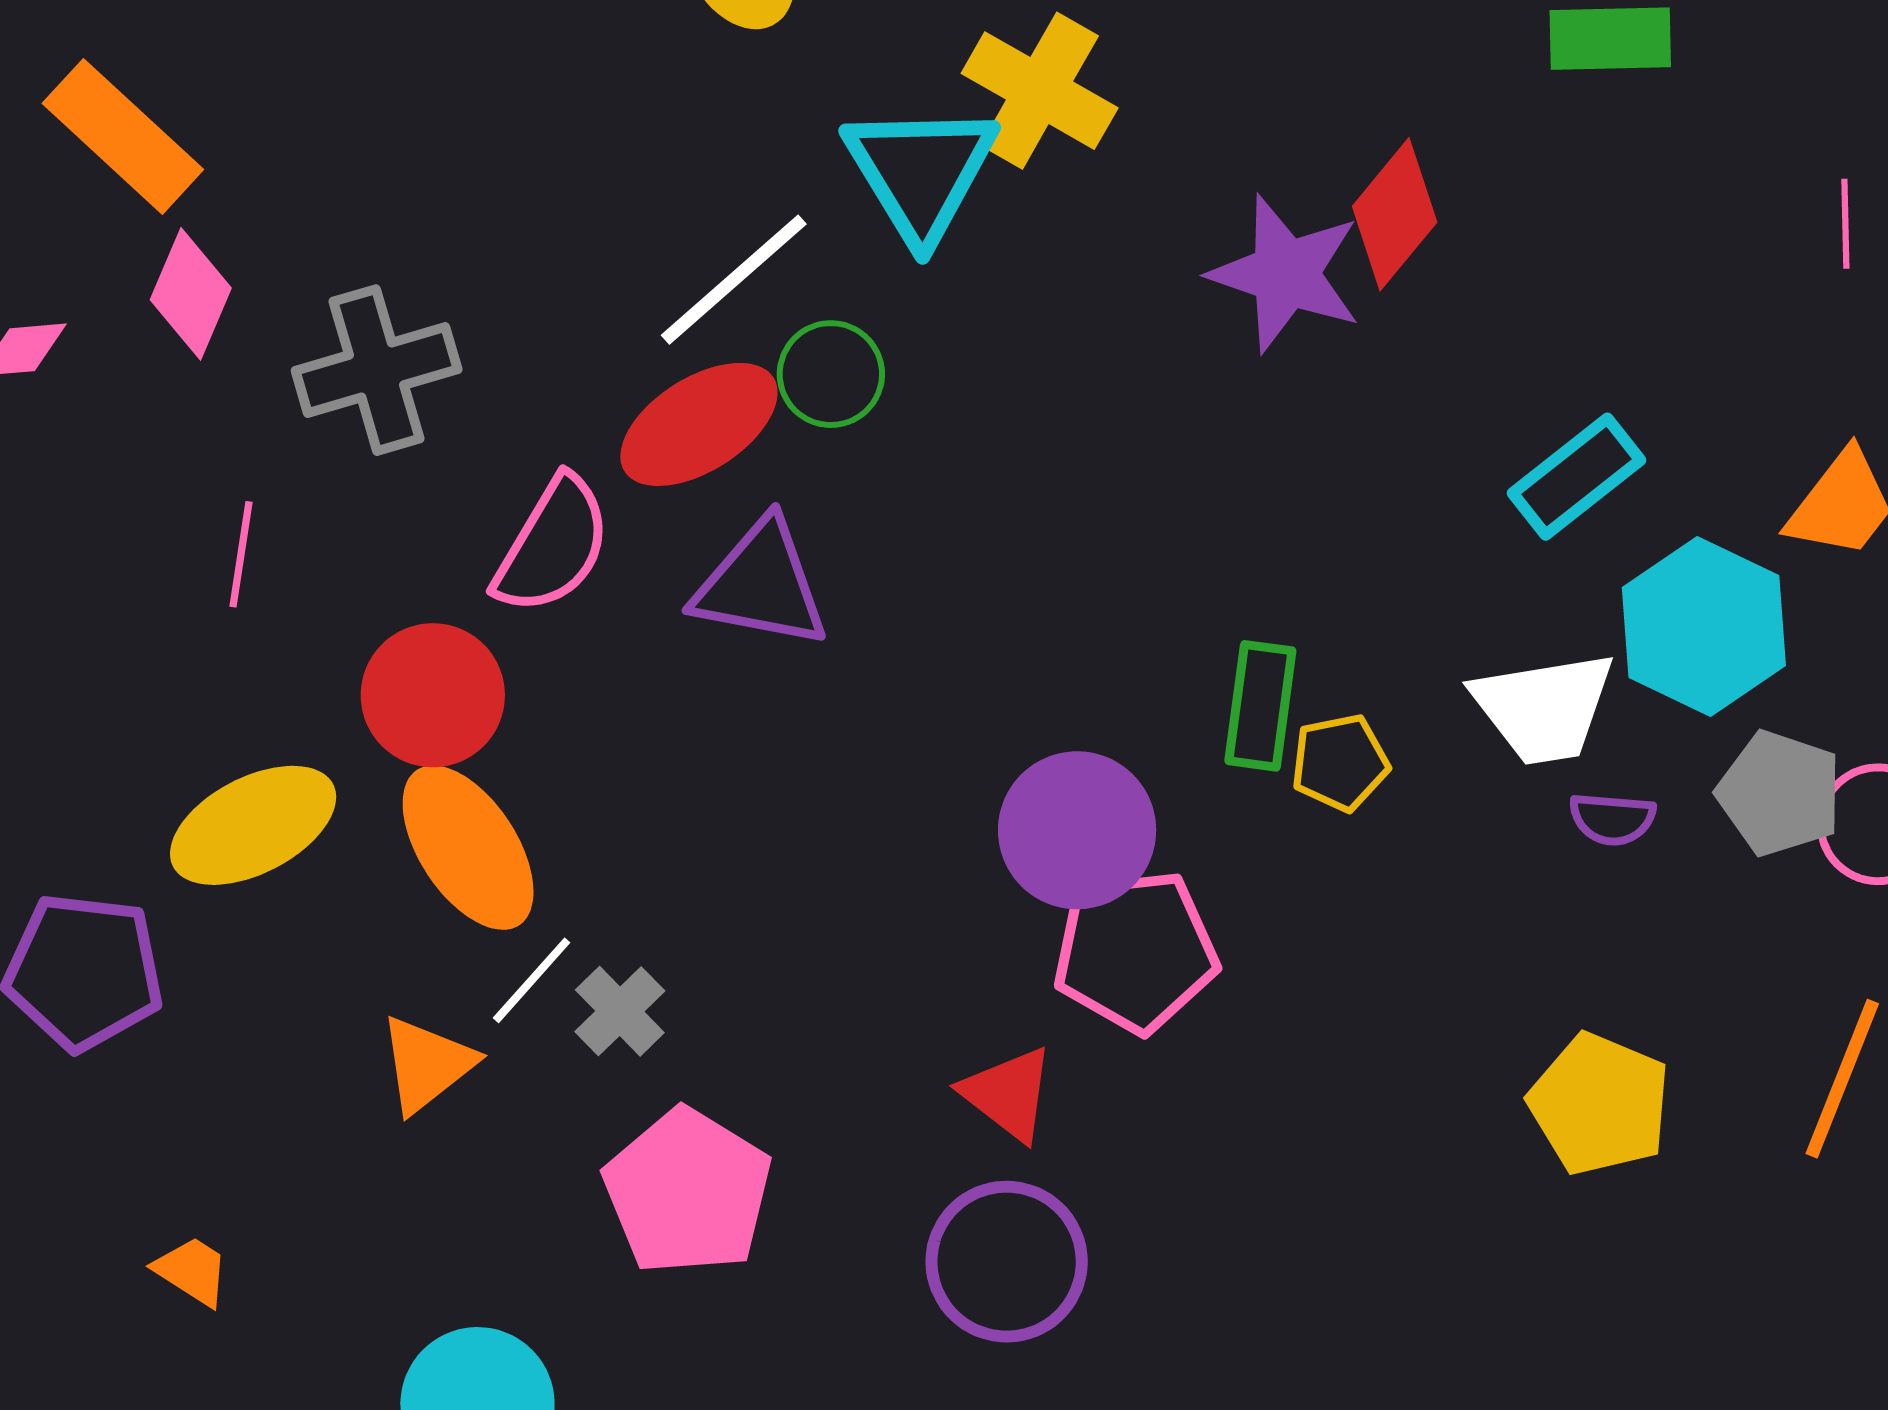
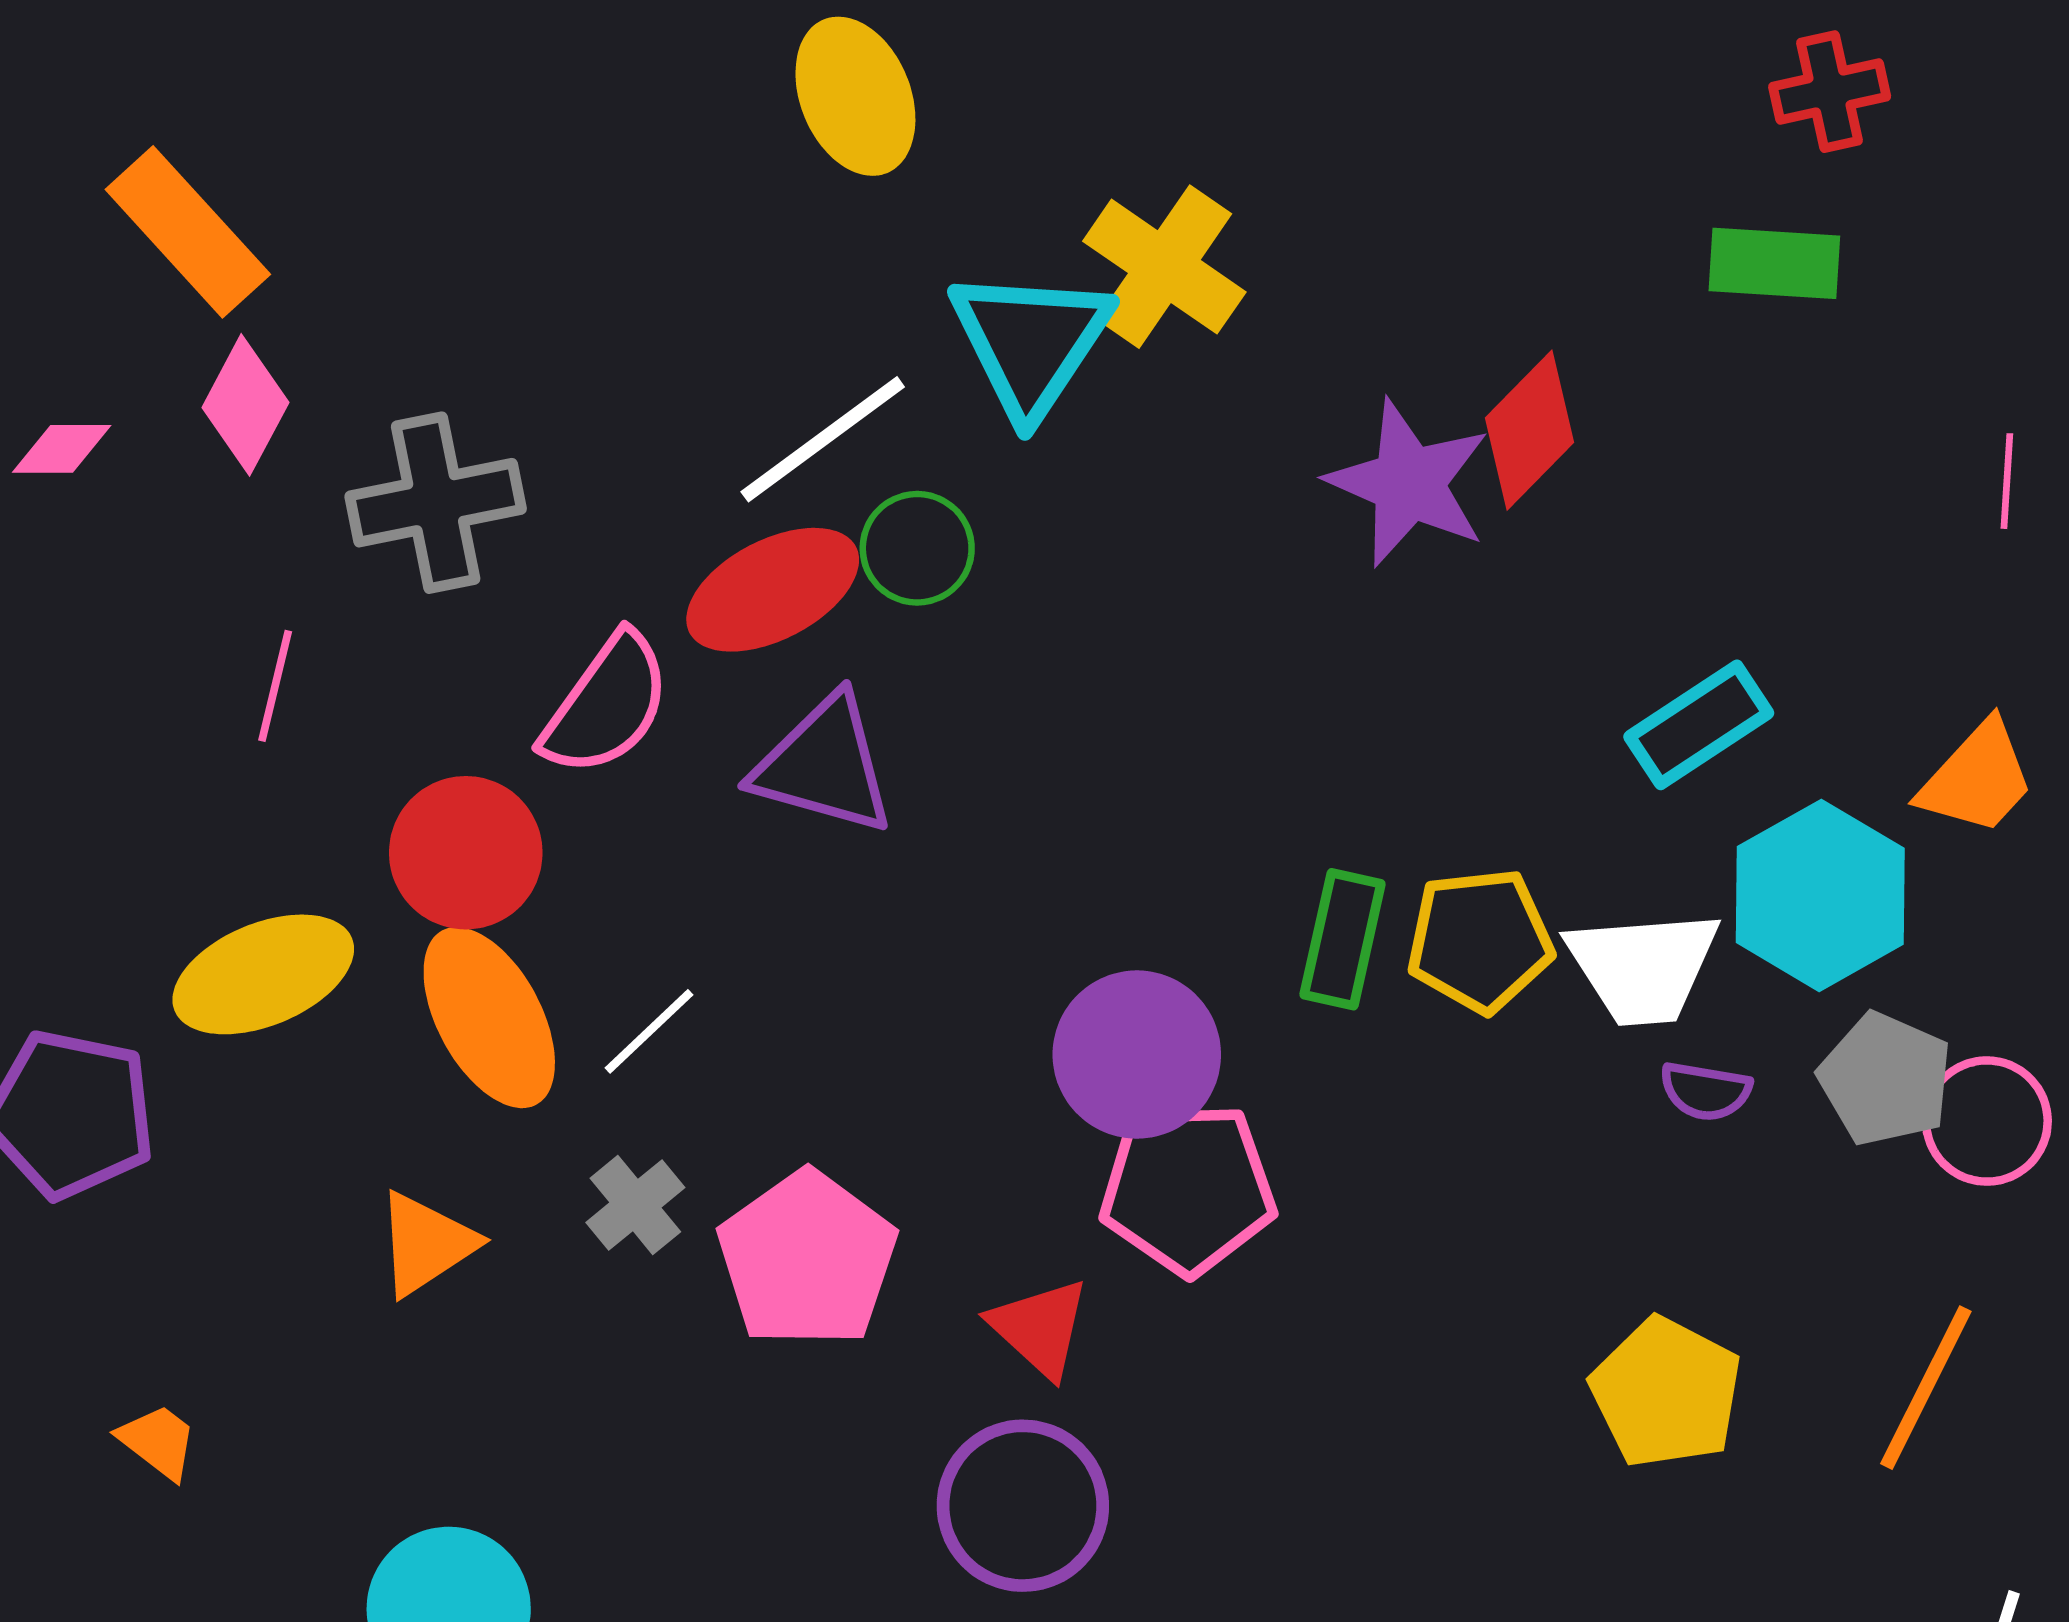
yellow pentagon: (1340, 763) -> (1480, 940), moved, size x1.4
white line: (532, 980) -> (649, 1031), moved
pink pentagon: (688, 1192) -> (807, 1259), moved

